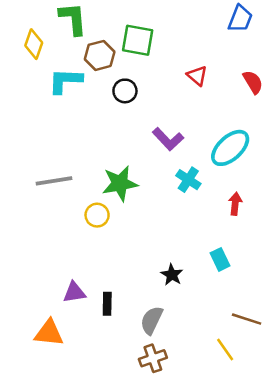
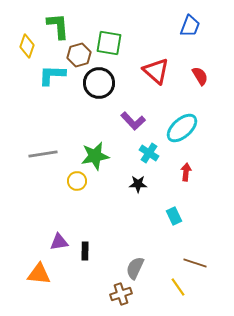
red triangle: (197, 76) -> (156, 71), size x1.6
black circle: (125, 91) -> (99, 83), size x1.6
black star: (172, 275) -> (138, 184), moved, turned -30
gray semicircle: (152, 320) -> (135, 268), moved

